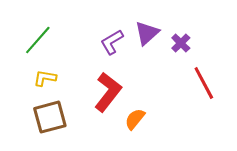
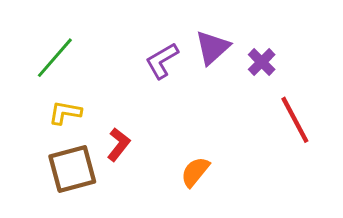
red L-shape: (108, 92) -> (119, 144), moved, size x0.6

